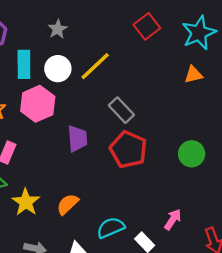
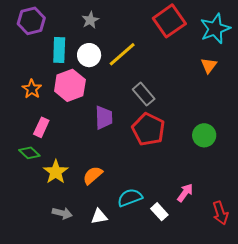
red square: (147, 26) -> (169, 21), size x1.4
orange triangle: (193, 75) -> (209, 65), turned -42

